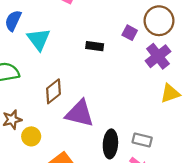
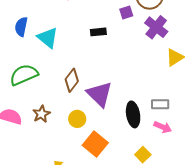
purple square: (130, 33) -> (126, 13), turned -32
purple triangle: (80, 113) -> (100, 94), turned 44
yellow circle: (31, 136) -> (77, 119), moved

